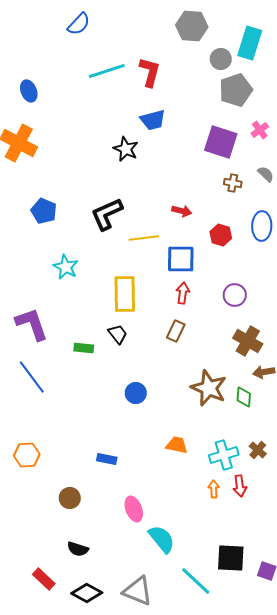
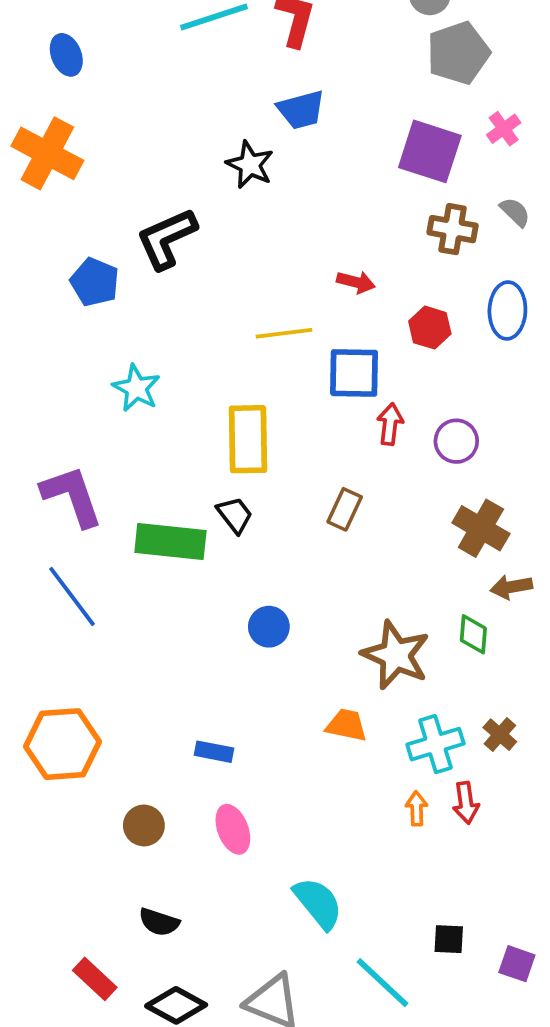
brown cross: (233, 183) -> (453, 229), size x1.4
black L-shape: (107, 214) -> (167, 239), moved
red arrow: (183, 293) -> (390, 424), moved
green rectangle: (84, 348) -> (170, 541), size x1.8
brown star: (209, 388) -> (396, 655), moved
orange hexagon: (27, 455) -> (62, 744), size x1.5
pink ellipse: (134, 509) -> (233, 829), moved
black square: (231, 558) -> (449, 939), size x0.6

